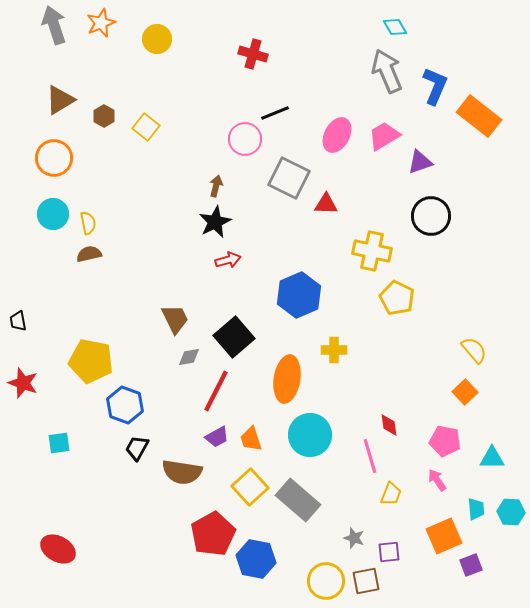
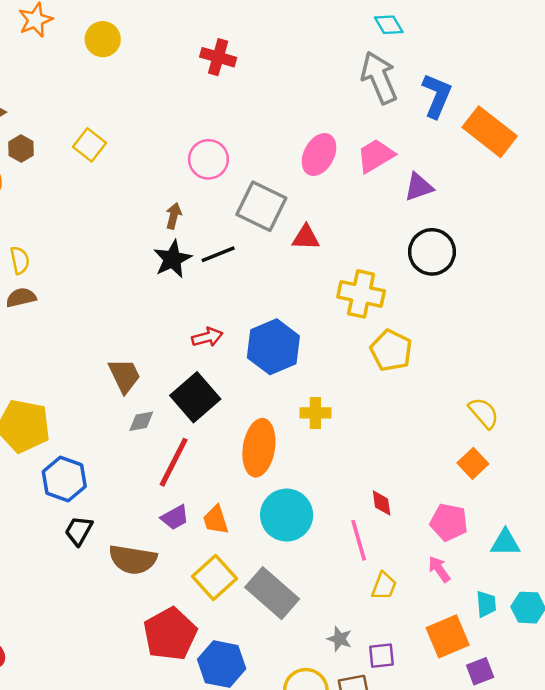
black line: (275, 113) -> (218, 254), moved
brown hexagon: (104, 116) -> (21, 149), moved
red arrow: (228, 260) -> (207, 337), moved

